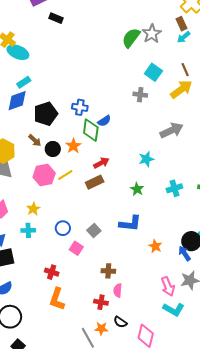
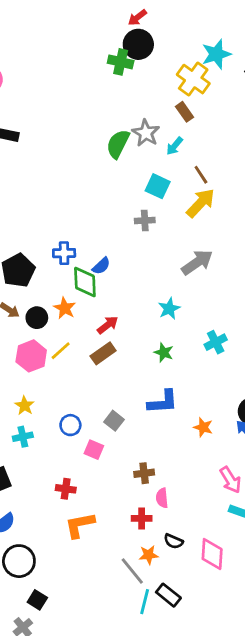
cyan arrow: (184, 37) -> (175, 146), moved
orange L-shape: (57, 299) -> (80, 525), turned 70

